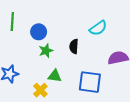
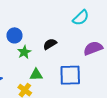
cyan semicircle: (98, 28) -> (81, 18), moved
black semicircle: (74, 46) -> (50, 44), turned 64

